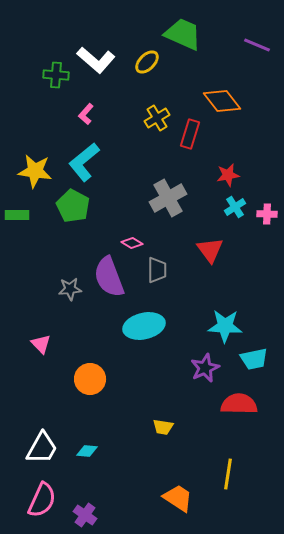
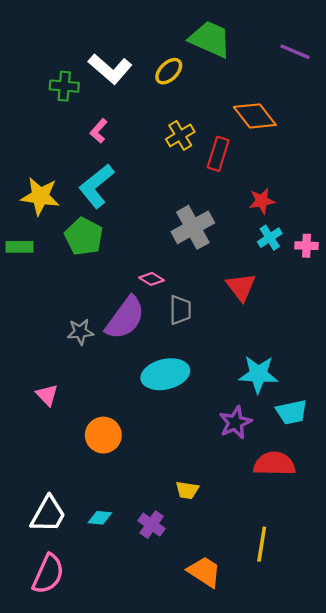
purple semicircle: (109, 277) -> (125, 318), turned -123
purple cross: (85, 515) -> (152, 525), moved

